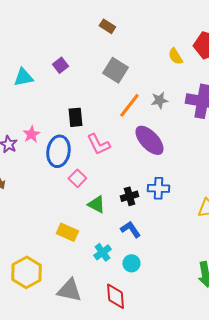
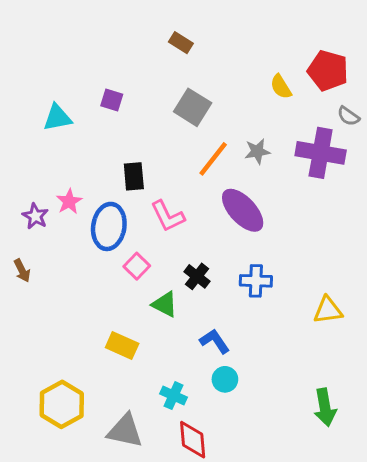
purple square: (60, 65) -> (112, 100), turned -35
black cross: (129, 196) -> (197, 276), moved, turned -36
cyan cross: (102, 252) -> (174, 396), moved, turned -30
cyan circle: (131, 263) -> (225, 379), moved

